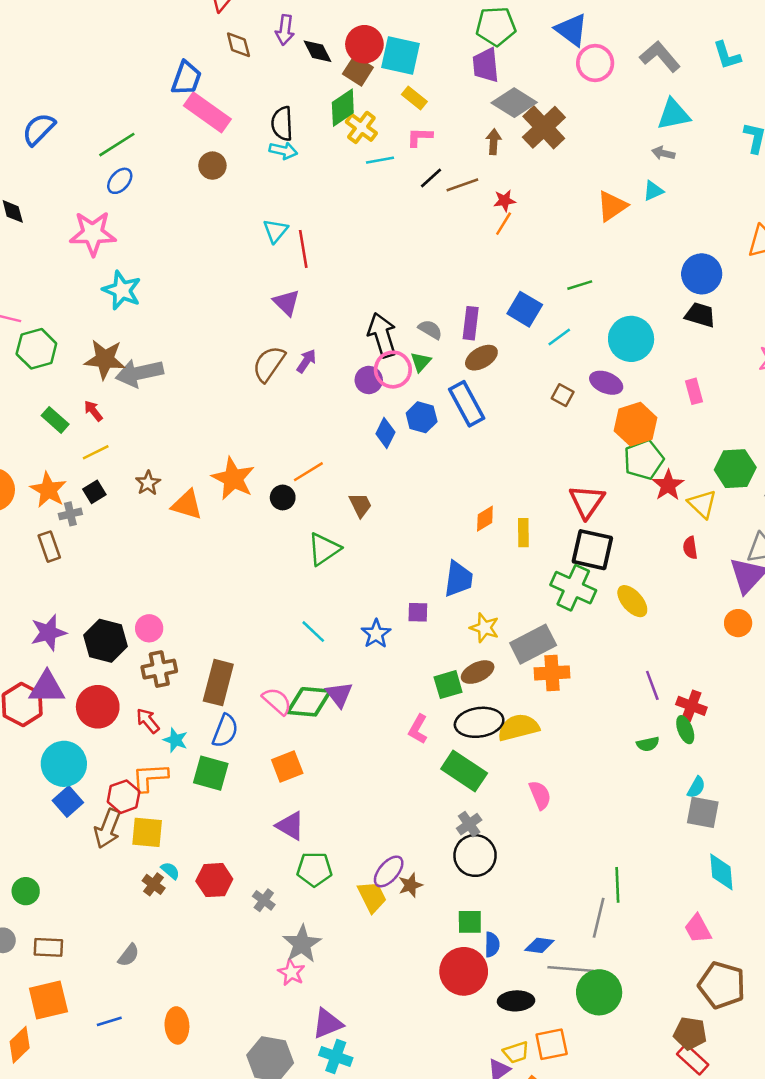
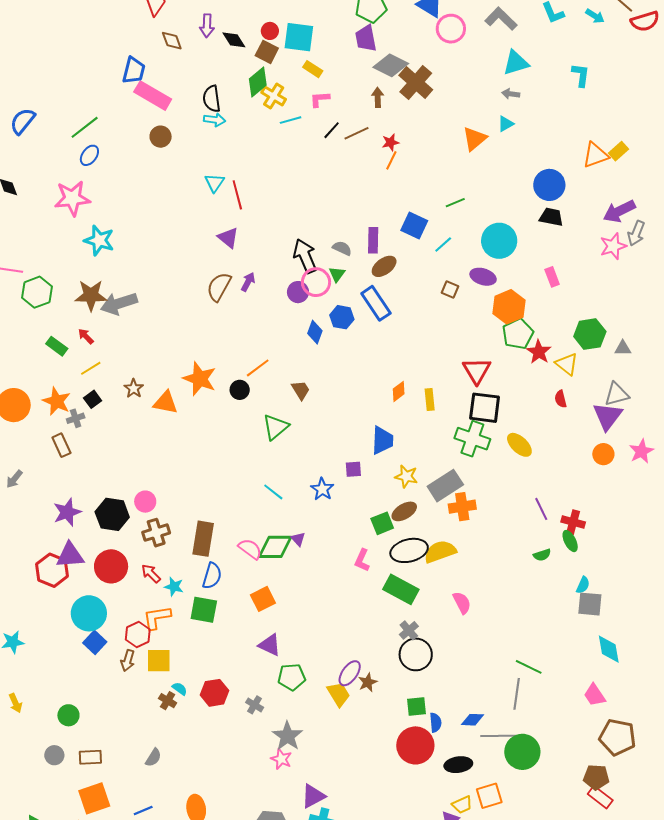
red circle: (364, 44) -> (270, 31), size x0.6
purple triangle: (339, 694) -> (298, 539), size x0.7
brown arrow: (108, 829) -> (128, 660), size x0.7
green line: (617, 885) -> (529, 667), turned -56

